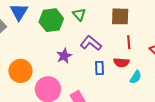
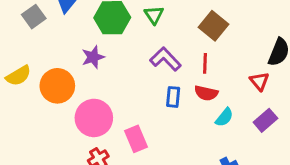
brown square: (120, 16) -> (214, 26), turned 30
red line: (129, 42) -> (205, 63), moved
purple star: (64, 56) -> (93, 57), moved

